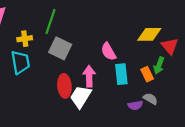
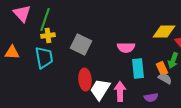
green line: (50, 21) -> (45, 19), moved
pink semicircle: (108, 52) -> (126, 47), turned -60
pink arrow: (89, 76) -> (120, 91), moved
gray semicircle: (150, 99) -> (165, 78), moved

